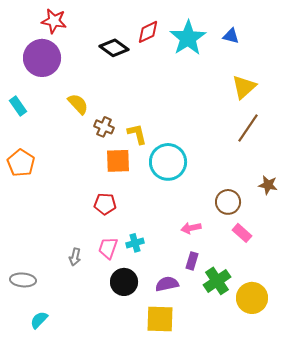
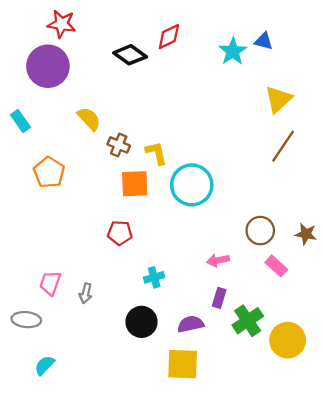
cyan star: (188, 38) -> (233, 51), moved, size x0.7
orange pentagon: (21, 163) -> (49, 172), moved
brown star: (268, 185) -> (306, 234), moved
pink trapezoid: (108, 248) -> (50, 283), moved

